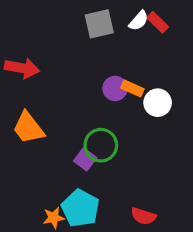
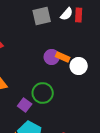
red rectangle: (158, 22) -> (79, 15), turned 48
purple square: (85, 159) -> (25, 105), moved

